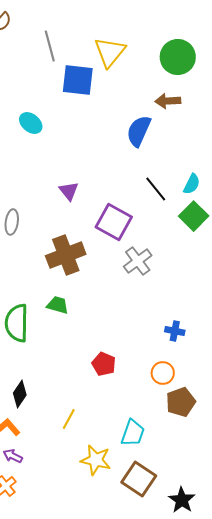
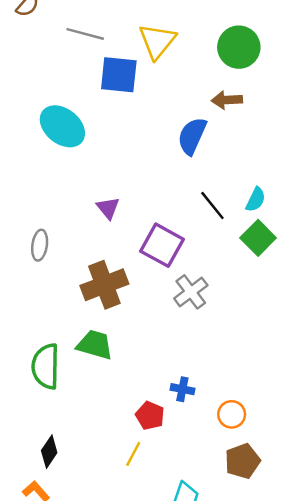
gray line: (50, 46) -> (85, 34), turned -60
cyan ellipse: (31, 123) -> (62, 126), size x1.6
green trapezoid: (58, 305) -> (95, 345), size x1.4
blue cross: (175, 331) -> (182, 389), moved
orange circle: (163, 373) -> (232, 414), moved
yellow line: (69, 419) -> (133, 454), moved

